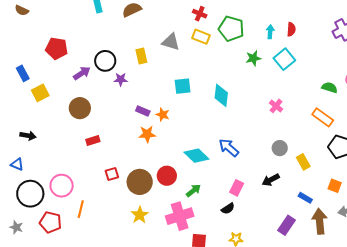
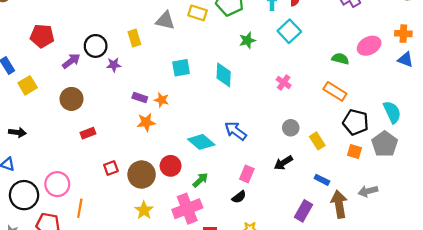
green star: (253, 58) -> (247, 40), moved
orange square: (335, 186) -> (355, 151), moved

